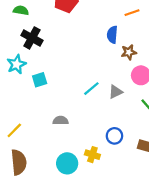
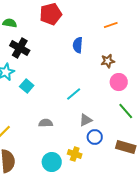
blue semicircle: (112, 35) -> (78, 45), moved
cyan square: (40, 80) -> (27, 86), turned -32
gray triangle: (116, 92) -> (86, 120), moved

